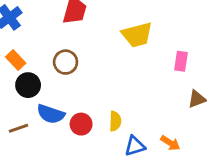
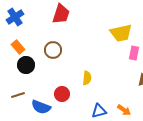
yellow trapezoid: (137, 35) -> (121, 33), moved
blue semicircle: (51, 114) -> (41, 107), moved
yellow semicircle: (115, 121) -> (87, 78), moved

